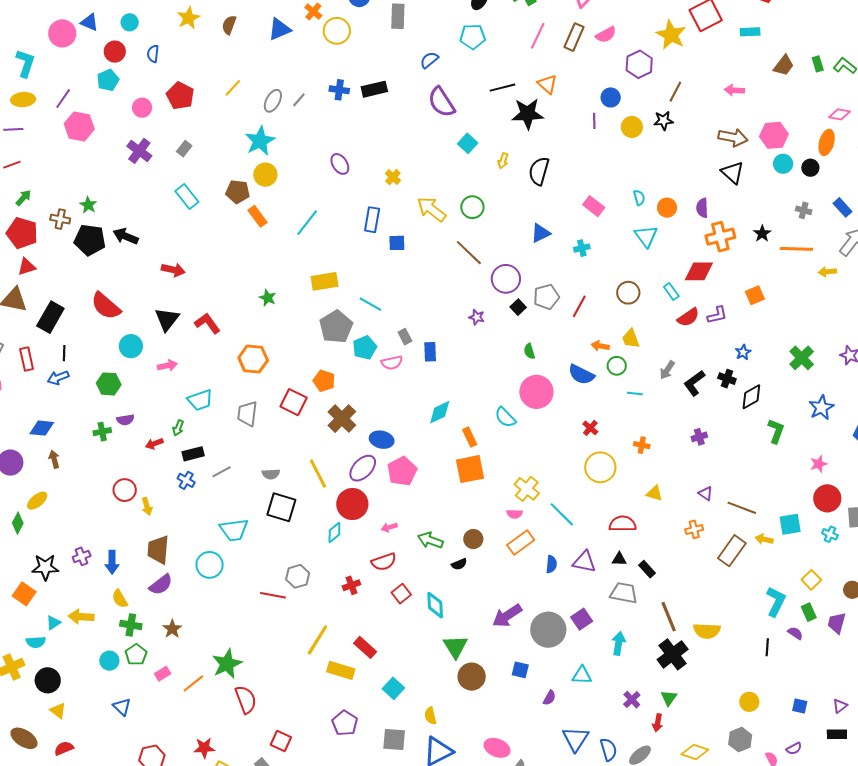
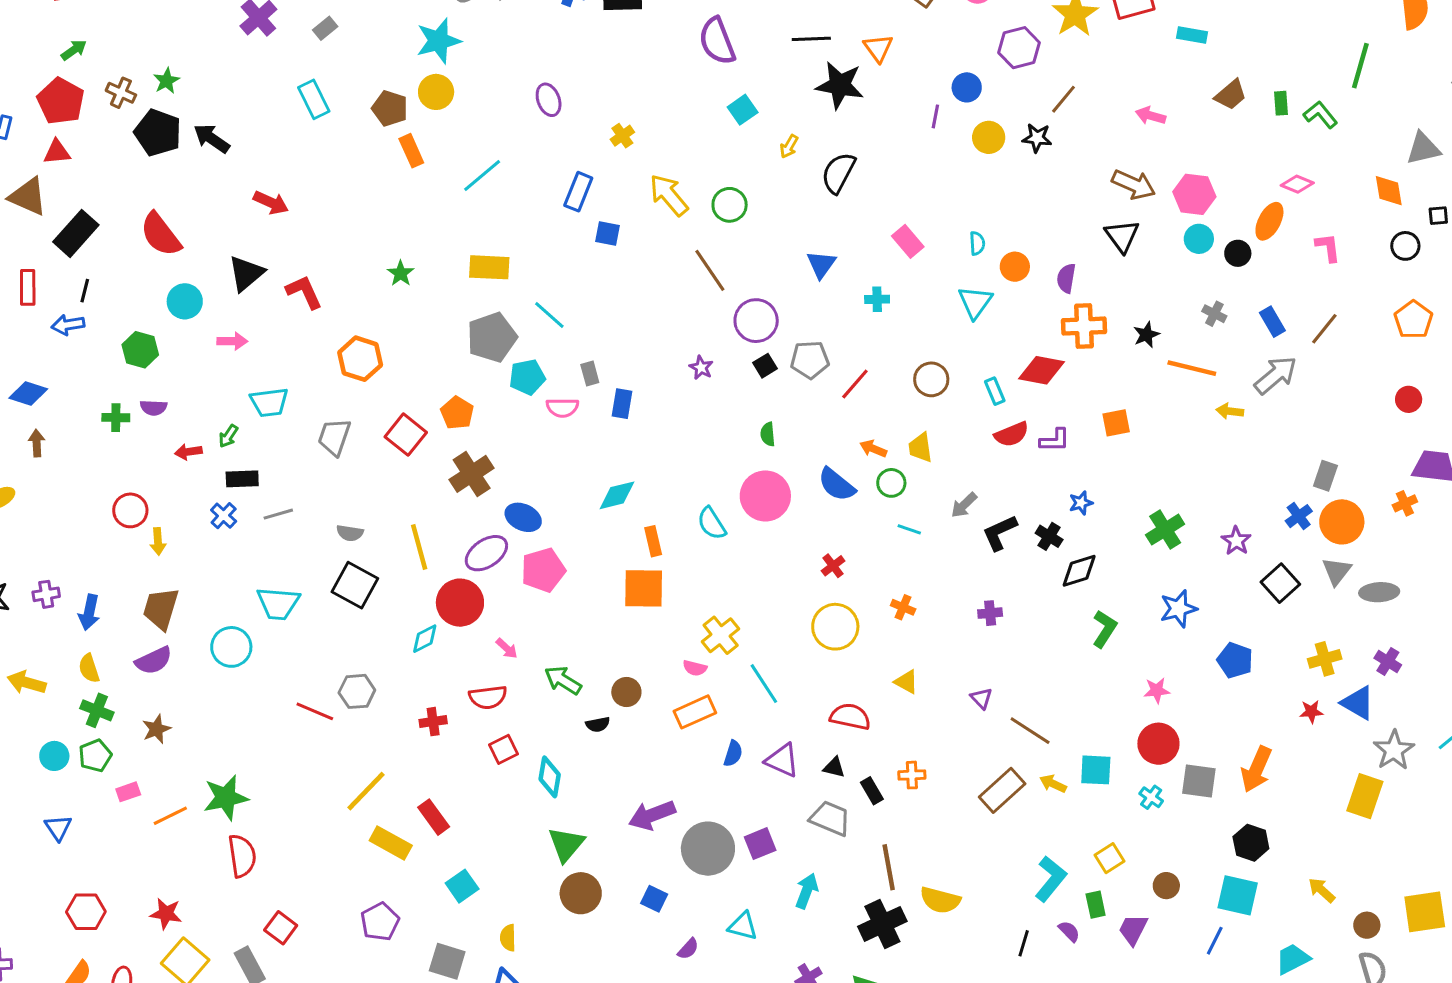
blue triangle: (541, 233) -> (821, 264), turned -40
pink arrow: (389, 527) -> (507, 648), turned -133
orange cross: (694, 529) -> (912, 775), moved

